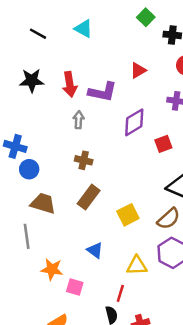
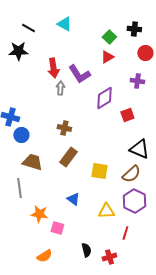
green square: (146, 17) -> (109, 37), moved
black star: (32, 81) -> (18, 51), moved
purple L-shape: (103, 92) -> (79, 74), turned 45
gray arrow: (79, 120) -> (60, 88), moved
yellow square: (128, 215) -> (99, 171), turned 36
red line: (120, 293) -> (125, 233), moved

